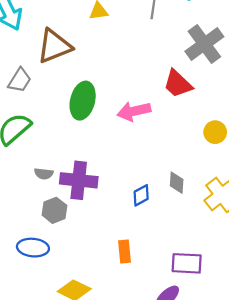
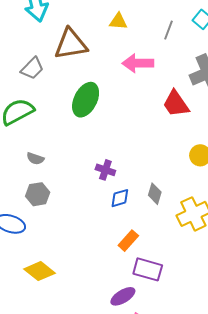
pink arrow: (134, 111) -> (138, 63), moved
purple cross: (79, 180) -> (105, 170), moved, size x0.6
orange rectangle: (125, 252) -> (128, 241), moved, turned 35

